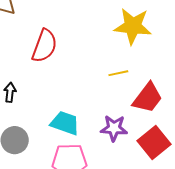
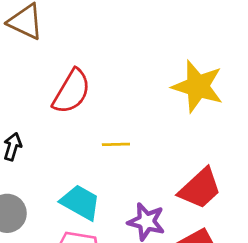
yellow line: (118, 73) -> (116, 144), moved

